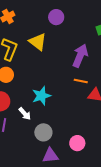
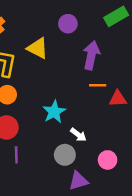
purple circle: (56, 17) -> (68, 24), moved
white arrow: (25, 114) -> (78, 135), moved

